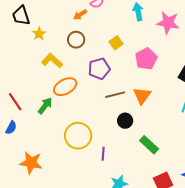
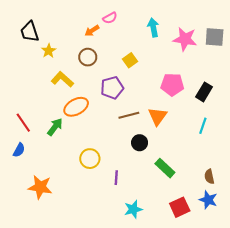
pink pentagon: (146, 59) -> (172, 85), moved, turned 30
yellow circle: (78, 136) -> (90, 159), size x0.7

